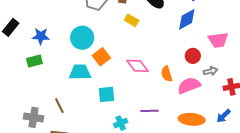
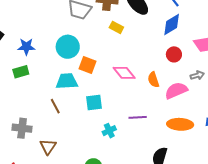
red circle: (193, 56) -> (174, 54), moved
orange square: (101, 57) -> (88, 65), turned -30
brown line: (59, 106) -> (55, 106), moved

